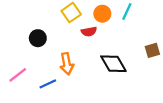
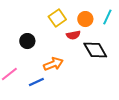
orange arrow: (67, 64) -> (53, 64), turned -102
black diamond: (113, 64) -> (95, 50), moved

